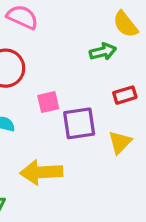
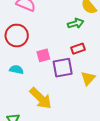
red rectangle: (125, 95) -> (78, 49), moved
yellow arrow: (41, 172) -> (41, 98), turned -130

